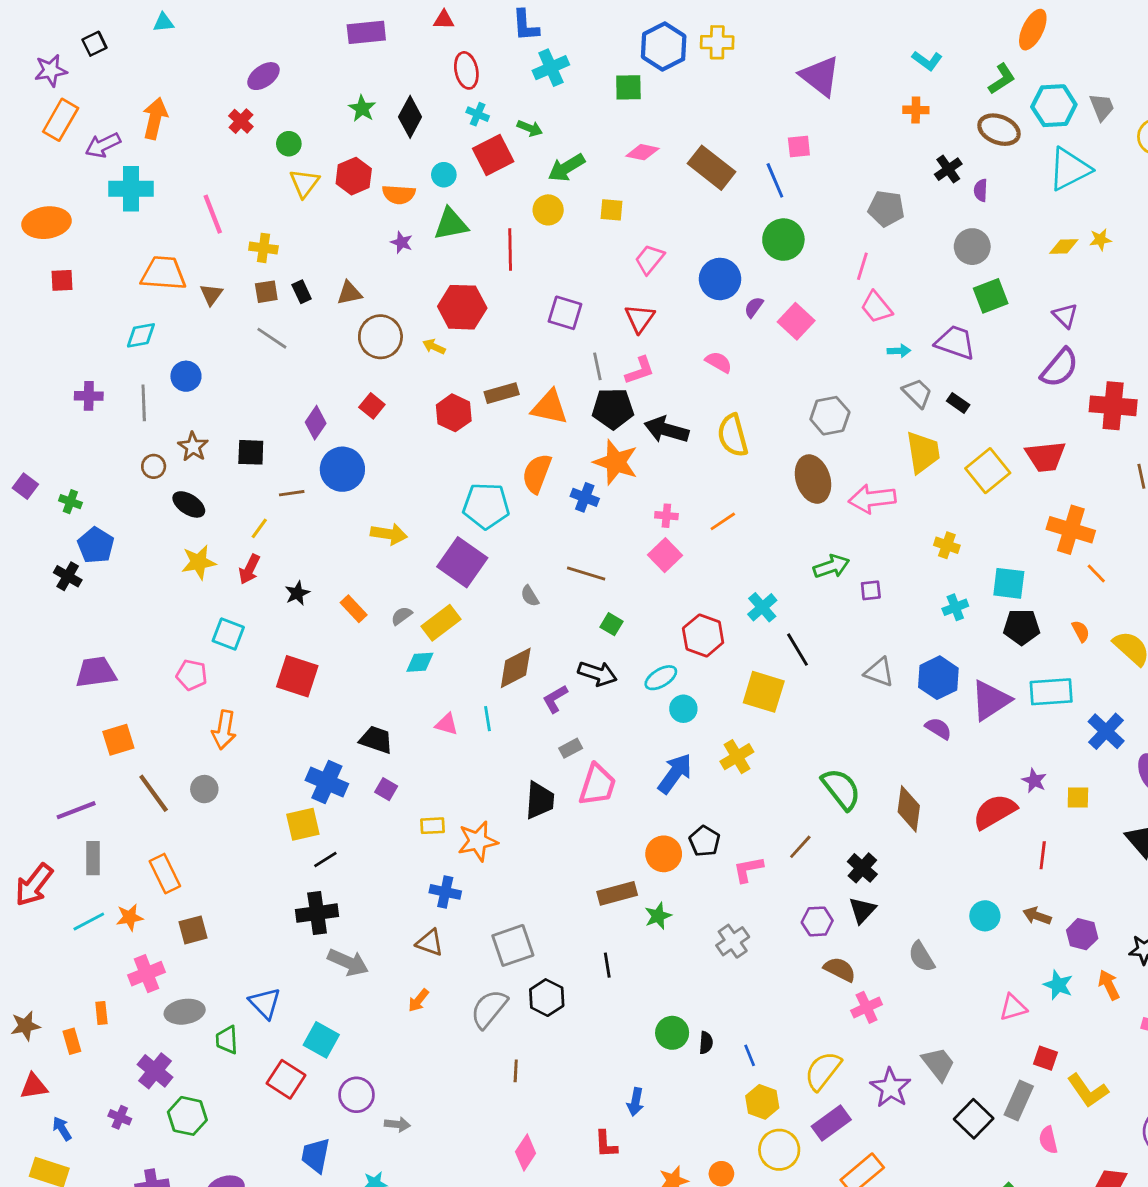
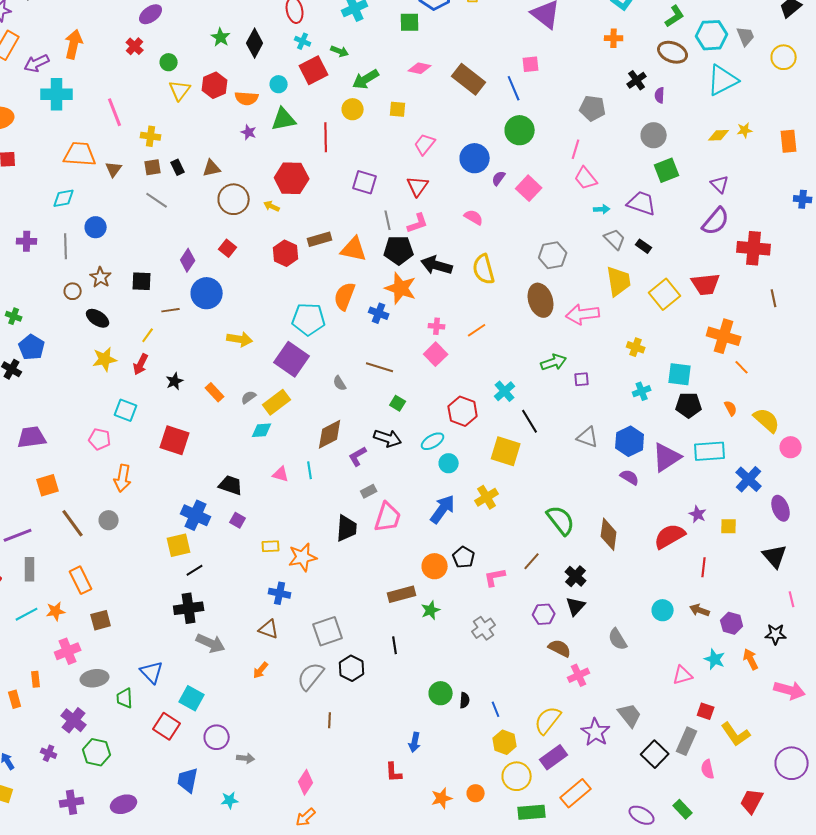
pink diamond: (526, 1153) -> (306, 782), moved

